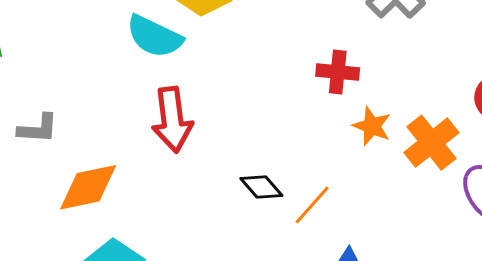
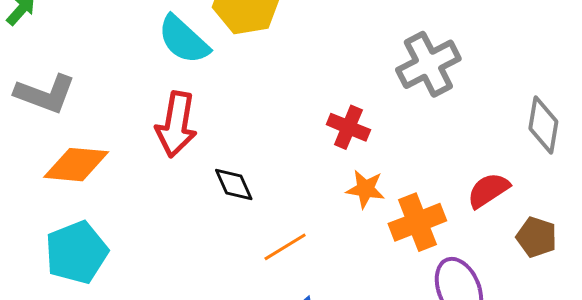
orange star: (372, 126) -> (365, 189), turned -30
gray L-shape: (38, 129) -> (45, 94), size x1.4
black diamond: (261, 187) -> (234, 185), moved

